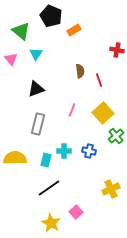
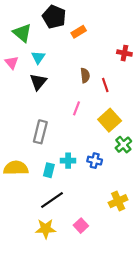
black triangle: (36, 89) -> (38, 82), moved, turned -30
pink line: (72, 110) -> (77, 108), moved
yellow star: (51, 223) -> (46, 229), moved, turned -30

